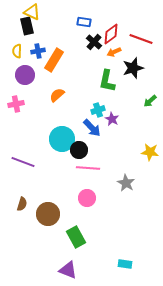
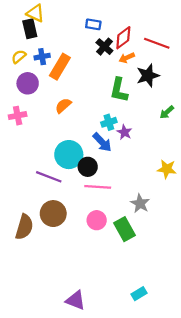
yellow semicircle: (17, 51) -> (19, 57), turned 48
purple line: (23, 162) -> (49, 177), moved
brown semicircle: (22, 204) -> (24, 227), size x1.6
brown circle: (48, 214) -> (53, 214), moved
green rectangle: (76, 237) -> (124, 229), moved
cyan rectangle: (125, 264) -> (139, 294), turned -40

